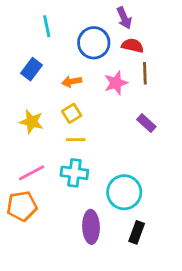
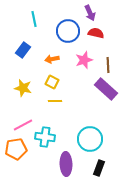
brown line: (145, 73) -> (108, 65), moved
yellow square: (72, 113) -> (52, 82), turned -32
purple rectangle: (146, 123) -> (106, 89), size x1.6
cyan cross: (74, 173) -> (45, 137), moved

